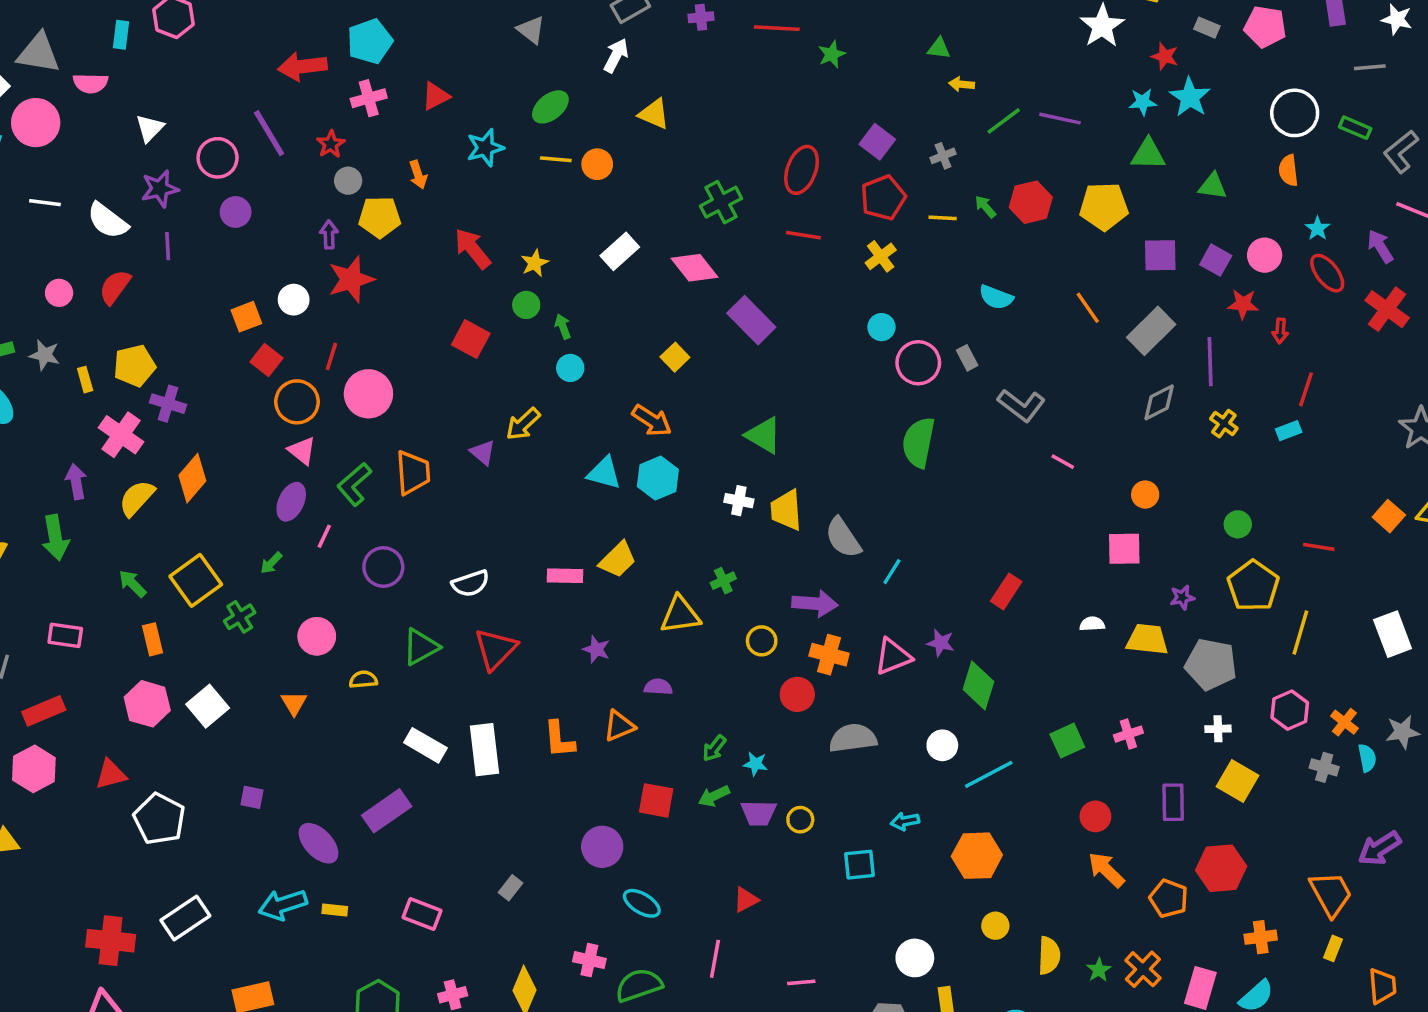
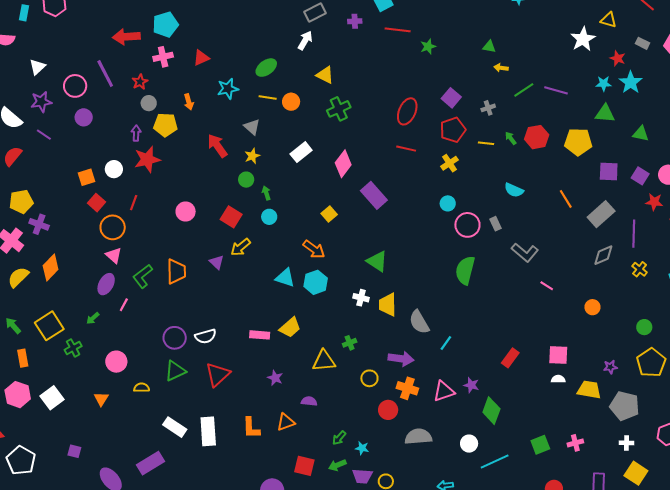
gray triangle: (531, 30) -> (252, 127), moved
green cross: (721, 202) -> (339, 109), moved
purple line: (168, 246) -> (44, 135), turned -56
pink diamond: (695, 268) -> (343, 164), turned 72
red square: (471, 339) -> (231, 217), moved
pink circle: (368, 394) -> (186, 212), moved, size x0.7
pink square: (1124, 549) -> (558, 355), moved
purple circle: (383, 567) -> (175, 338), moved

